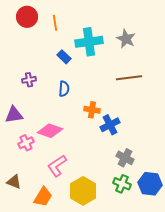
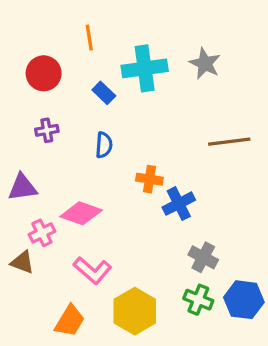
red circle: (27, 17) -> (44, 73), moved
brown line: (129, 78) -> (229, 142), moved
pink L-shape: (57, 166) -> (92, 270), turned -105
brown triangle: (14, 182) -> (22, 262), moved

